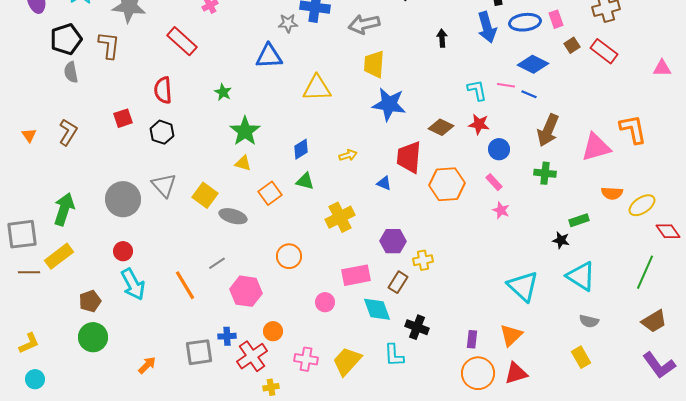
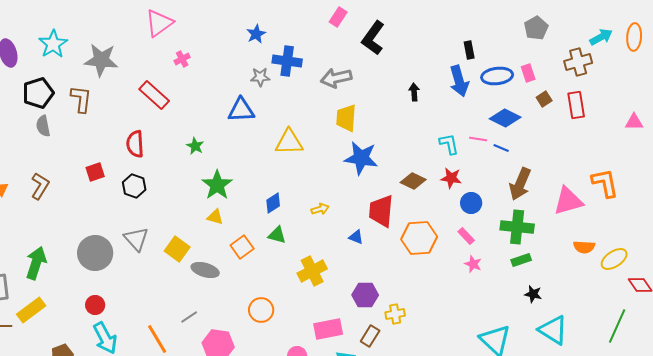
red rectangle: (604, 51) -> (576, 105), turned 44
green cross: (545, 173) -> (517, 227), size x1.5
green rectangle: (579, 220) -> (521, 260), moved

